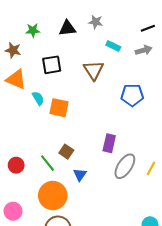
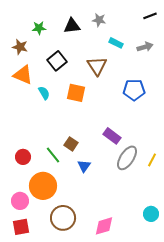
black line: (148, 28) -> (150, 16), moved
black square: (52, 65) -> (57, 61), turned -30
orange square: (59, 108) -> (76, 93), moved
purple rectangle: (109, 143) -> (112, 136), turned -66
orange circle: (53, 195) -> (43, 186), moved

